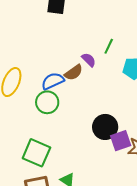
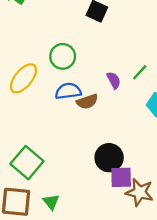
brown semicircle: (74, 72) -> (87, 102), moved
green circle: (47, 102) -> (63, 56), moved

